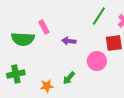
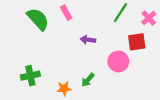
pink rectangle: (44, 27) -> (66, 13), moved
green semicircle: (23, 39) -> (38, 19), moved, turned -135

